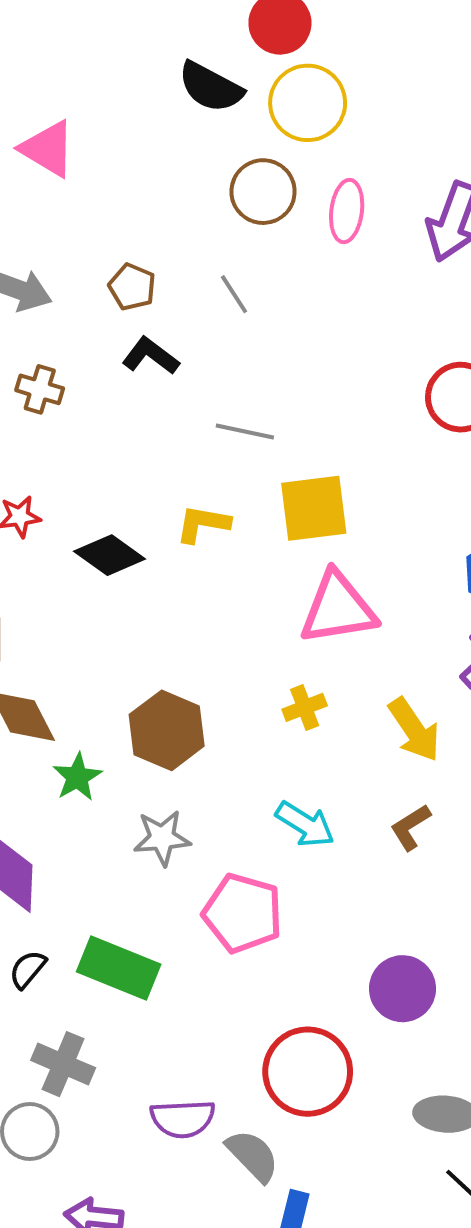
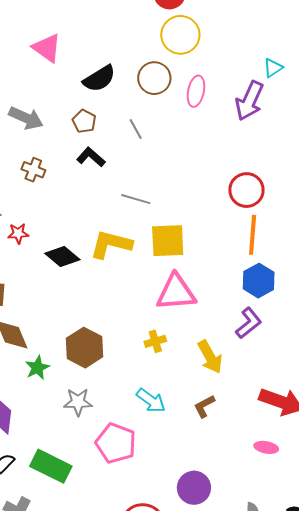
black semicircle: (211, 87) -> (99, 79), moved, turned -64
yellow L-shape: (203, 524) -> (111, 244), size x1.5

